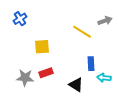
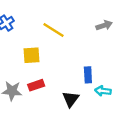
yellow line: (82, 32) -> (53, 30), moved
black triangle: (76, 85) -> (71, 99), turned 35

